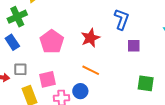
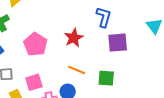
purple square: (134, 46) -> (118, 43), size x1.5
green square: (146, 83) -> (106, 78), moved

